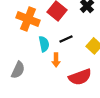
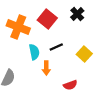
red semicircle: (80, 77) -> (70, 85), size x0.6

